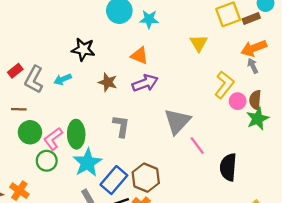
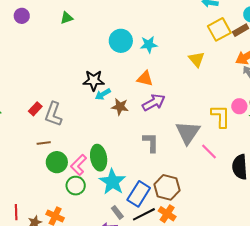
cyan arrow: (63, 79) -> (103, 94), moved
yellow L-shape: (224, 85) -> (221, 116), moved, turned -30
gray L-shape: (121, 126) -> (151, 142), moved

